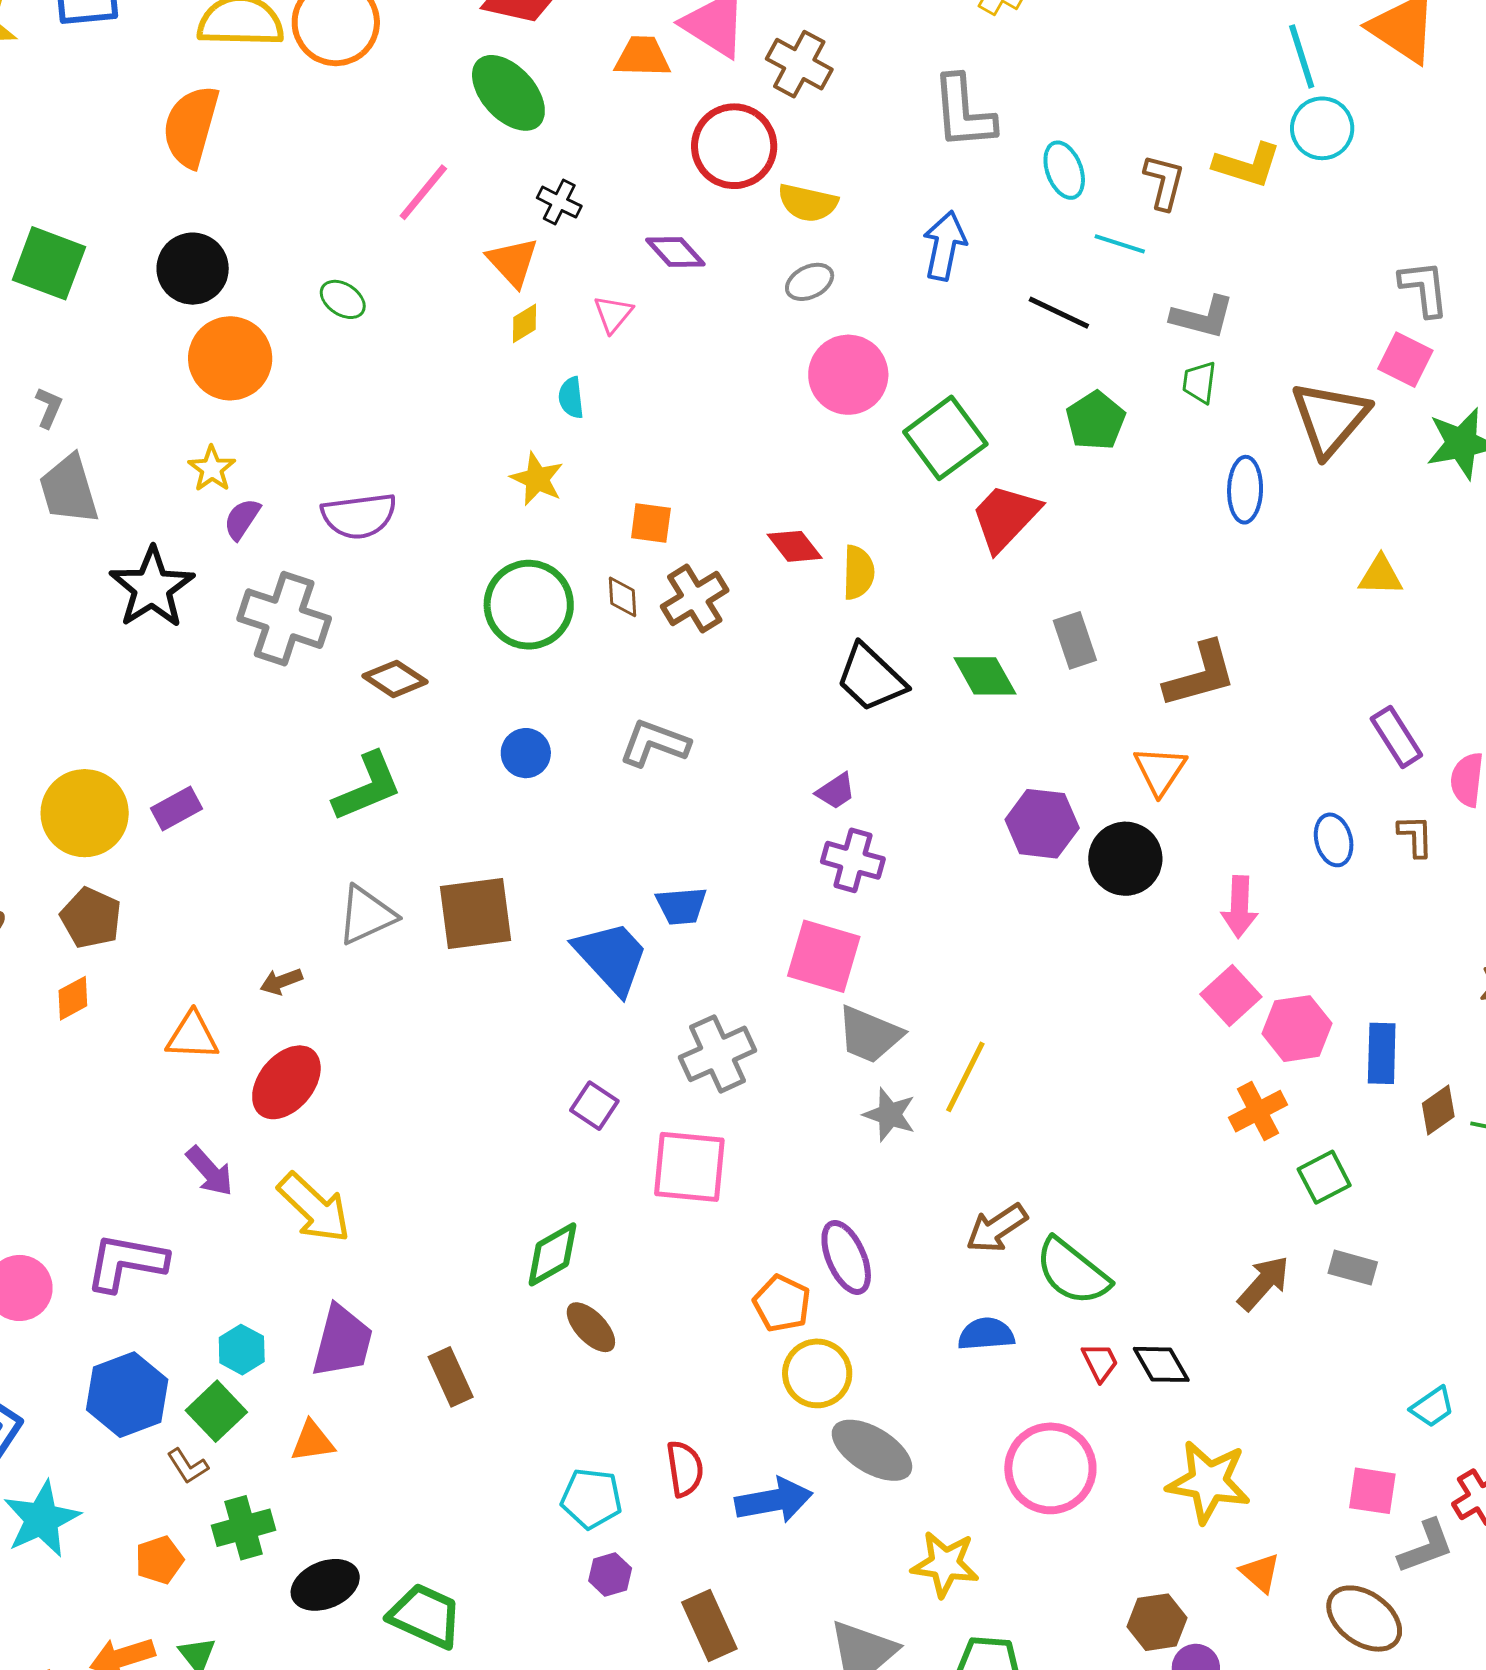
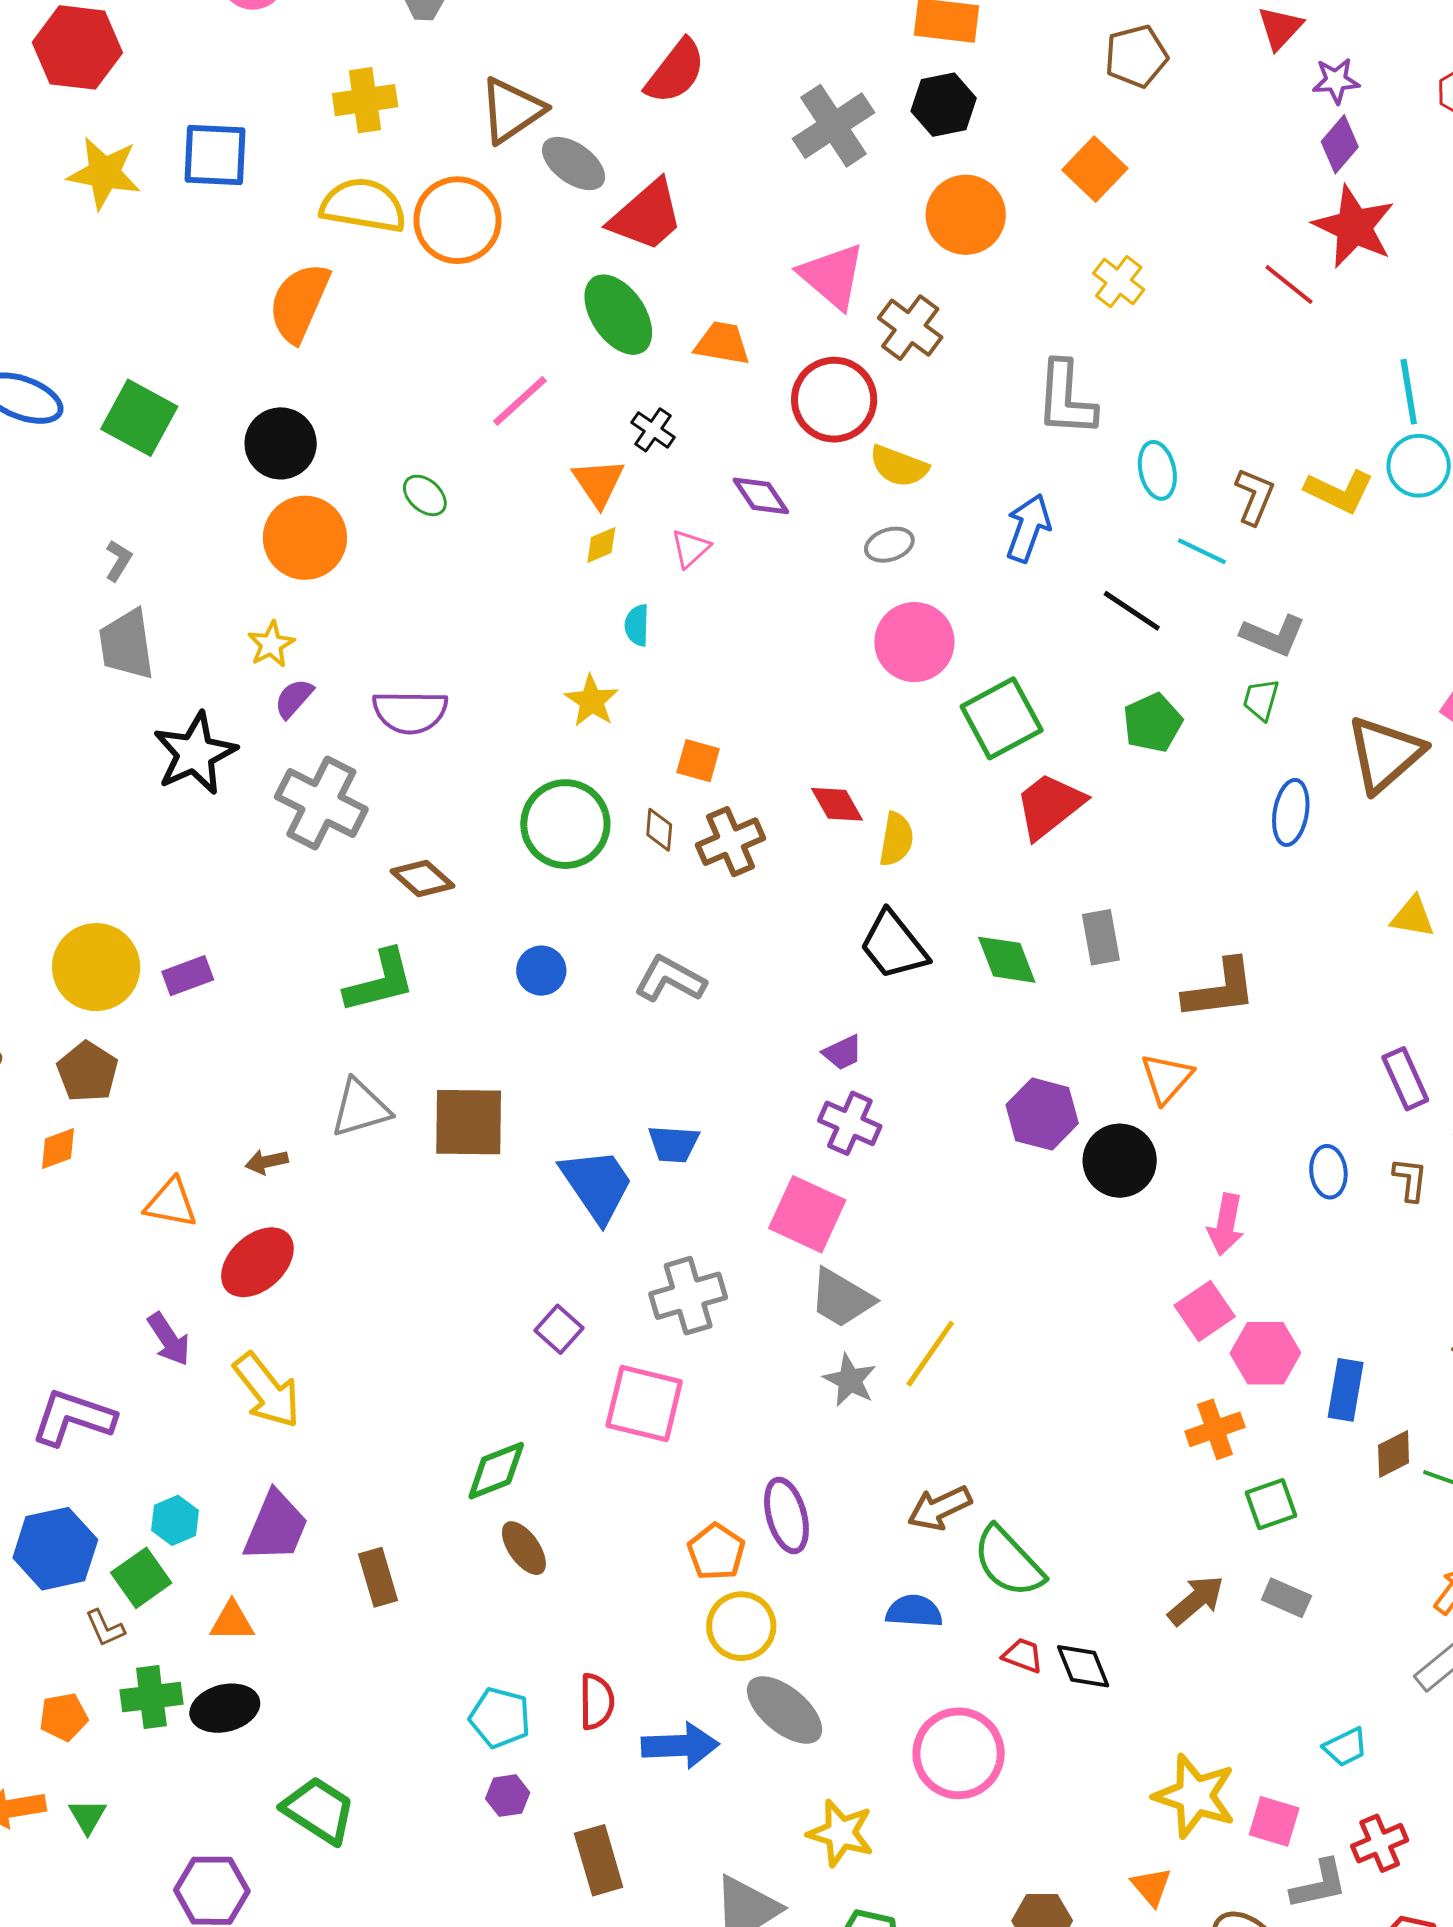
orange trapezoid: (642, 57) -> (722, 343), moved
red trapezoid: (1100, 1362) -> (1023, 1655), turned -51
yellow star: (1209, 1482) -> (1195, 1796), moved
black ellipse: (325, 1585) -> (225, 1708), moved

